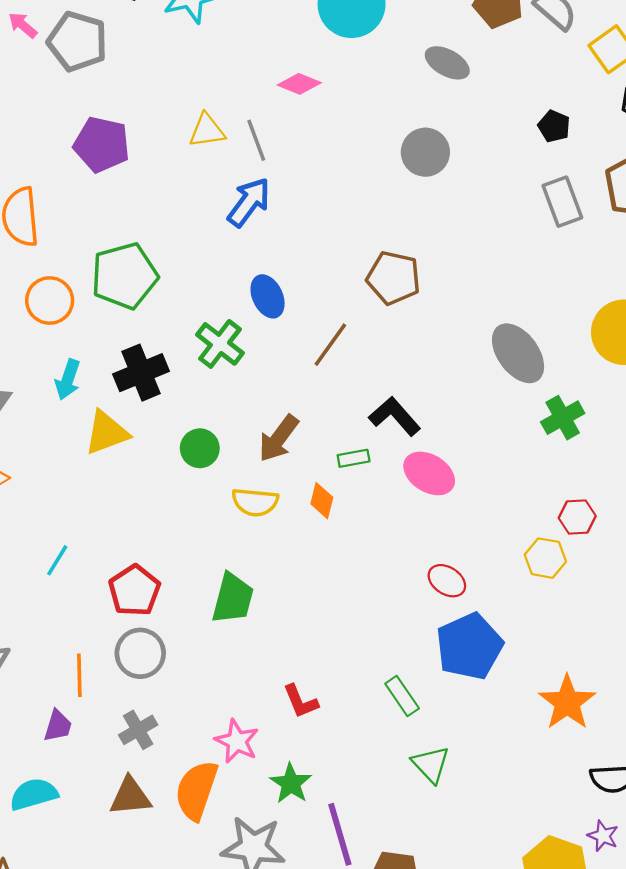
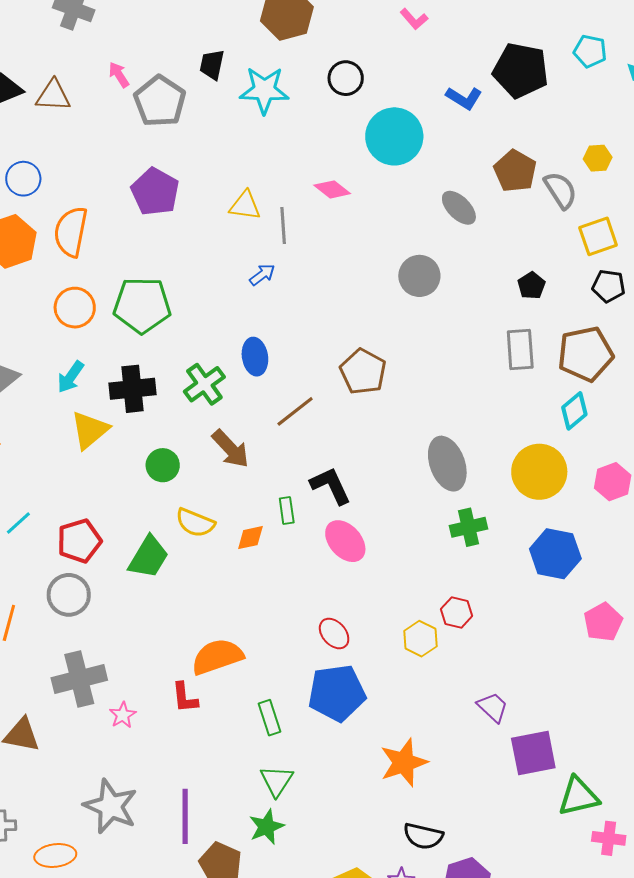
blue arrow: (249, 202) -> (262, 275), size x0.6
yellow triangle: (106, 433) -> (90, 430), turned -36
brown arrow: (279, 438) -> (231, 449), moved, turned -96
green rectangle: (354, 458) -> (287, 510), turned 76
orange diamond: (322, 501) -> (250, 538), turned 48
red pentagon: (134, 591) -> (79, 541), moved
green trapezoid: (233, 598) -> (149, 557), moved
gray circle: (140, 653) -> (69, 595), moved
gray cross: (138, 730) -> (79, 679), moved, size x1.6
pink star: (237, 741) -> (123, 715), size x0.7
green star: (291, 783) -> (266, 827), moved
orange semicircle: (196, 790) -> (217, 657), moved, turned 36

